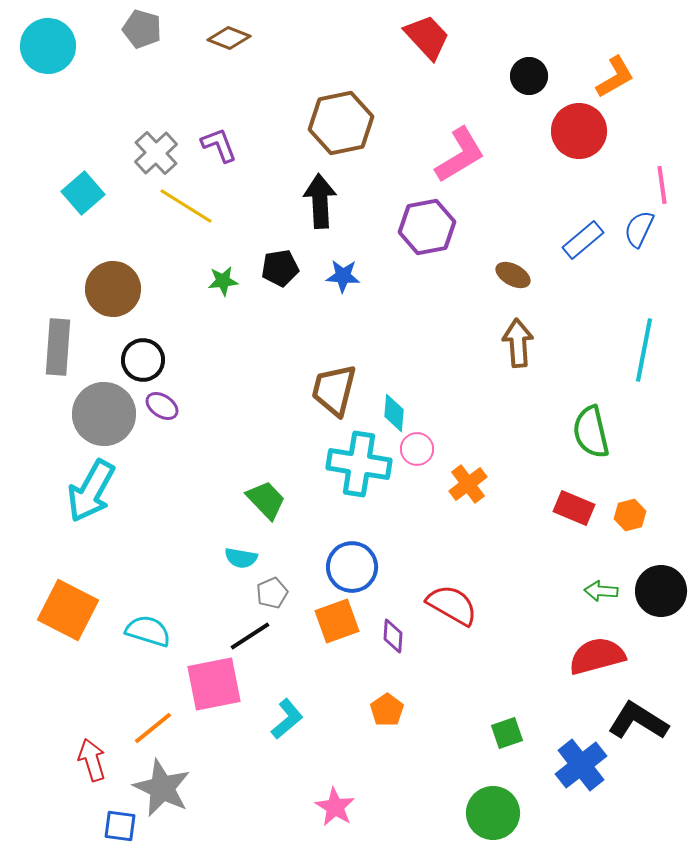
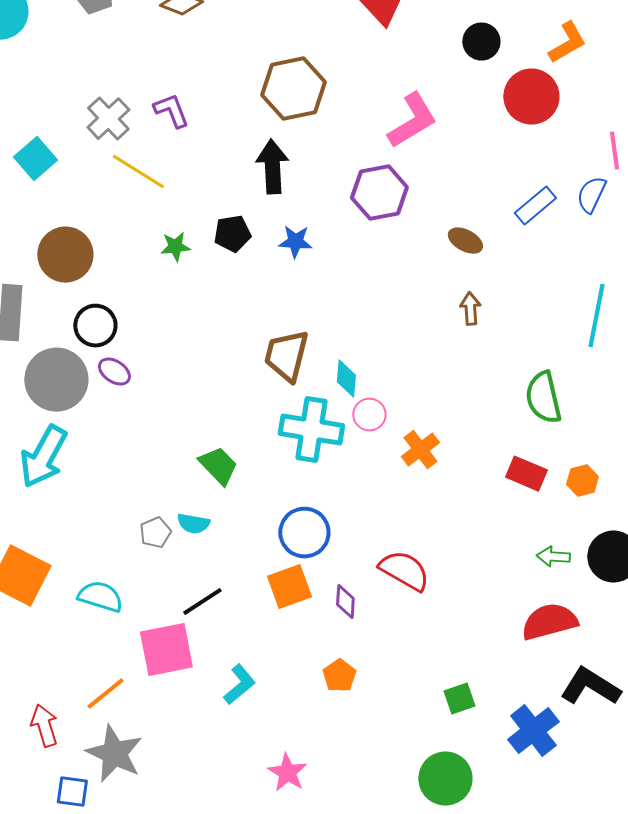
brown arrow: (518, 343) -> (470, 309), size x0.7
gray pentagon: (272, 593) -> (155, 533), moved

